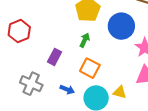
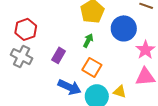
gray cross: (31, 84) -> (22, 57), moved
blue arrow: (67, 89) -> (69, 87), size x1.6

